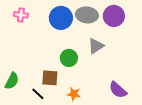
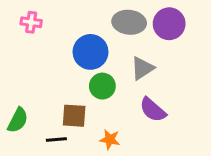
blue circle: (61, 18) -> (90, 52), moved
purple semicircle: (118, 90) -> (153, 110), moved
black line: (38, 94) -> (56, 139), turned -48

